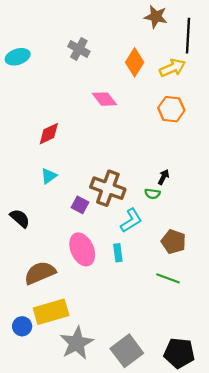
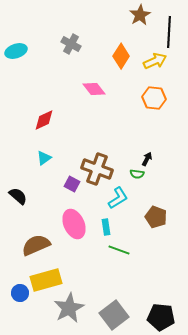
brown star: (156, 17) -> (140, 15), turned 30
green line: (168, 278) -> (119, 250), moved

